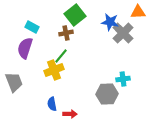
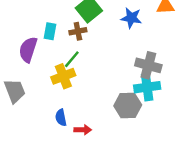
cyan rectangle: (32, 27) -> (50, 31), moved, turned 72
gray cross: (123, 33) -> (148, 65), moved, turned -30
cyan cross: (123, 79) -> (147, 87), size x1.5

